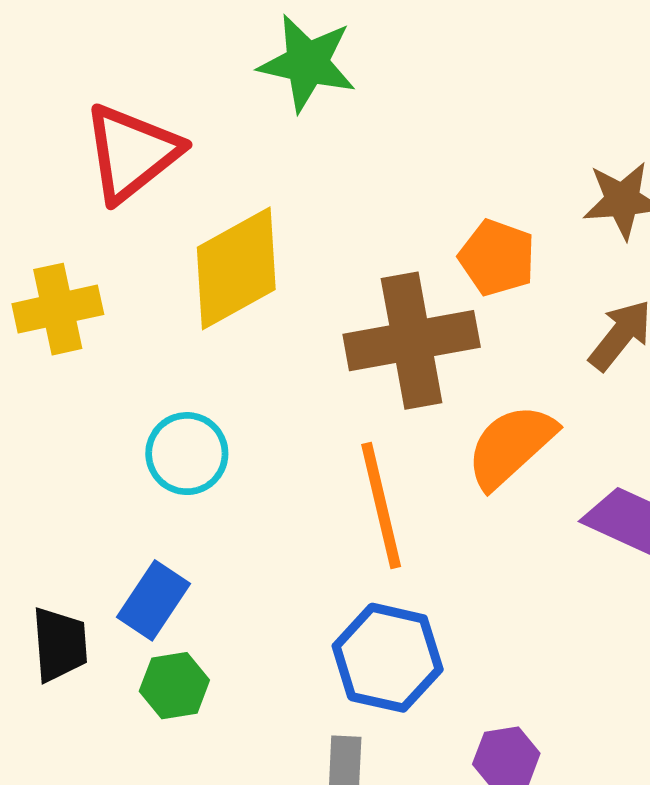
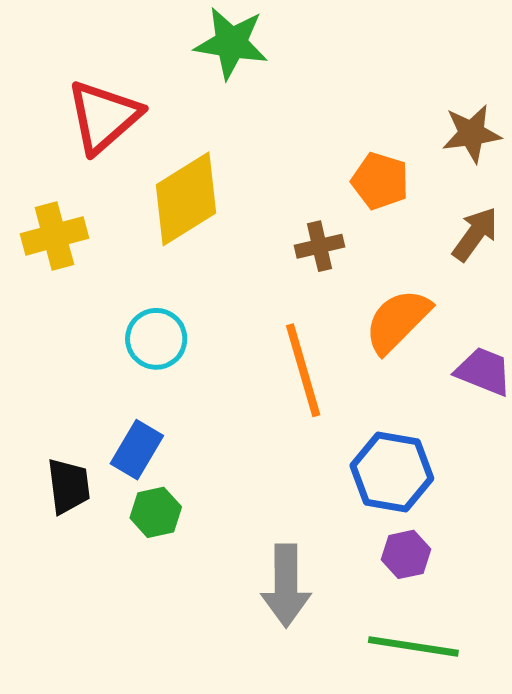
brown cross: (412, 341) -> (320, 246), size x0.5
blue hexagon: (388, 658) -> (392, 472), moved

